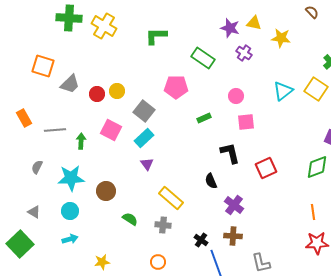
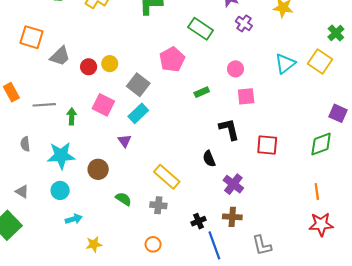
pink pentagon: (176, 87) -> (172, 59), turned -30
purple triangle: (147, 164) -> (125, 141), moved
gray semicircle: (37, 167) -> (25, 144), turned -32
red square: (266, 168) -> (267, 145), turned 30
cyan arrow: (70, 239) -> (74, 219), moved
black cross: (201, 240) -> (198, 221), turned 32

